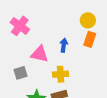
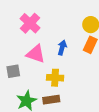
pink cross: (20, 26) -> (30, 23), moved

